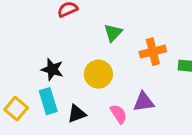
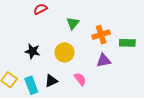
cyan rectangle: (48, 101) -> (31, 85), moved
purple triangle: (144, 102) -> (104, 60), moved

